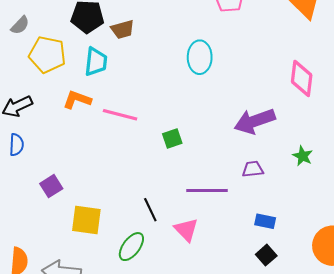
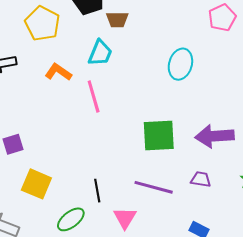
cyan trapezoid: (96, 62) -> (100, 53), moved
pink line: (120, 115) -> (94, 97), turned 44
green square: (172, 138) -> (159, 135), moved, size x1.8

